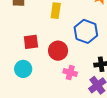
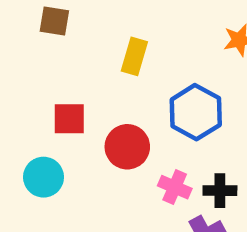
pink cross: (70, 73) -> (175, 187), moved

